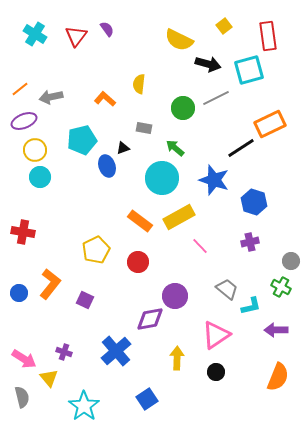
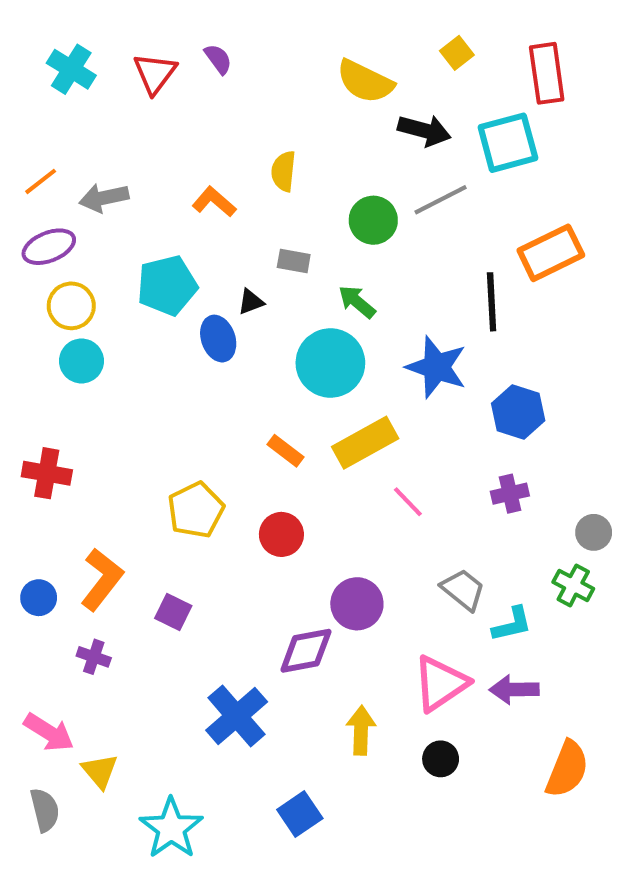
black line: (241, 148) -> (492, 302), turned -60
orange rectangle: (140, 221) -> (286, 451), size x0.7
purple arrow: (276, 330) -> (514, 690), moved
purple cross: (64, 352) -> (94, 657), moved

